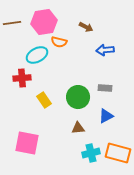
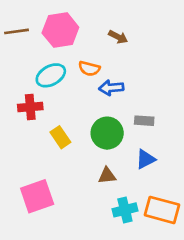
orange semicircle: (59, 42) -> (89, 68), moved
blue arrow: (105, 50) -> (111, 88), moved
pink square: (27, 143) -> (37, 196), turned -30

